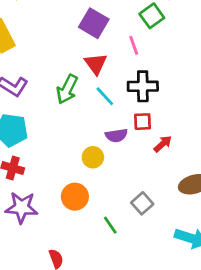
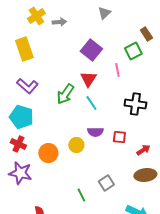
black cross: (143, 86) -> (135, 104), moved
red square: (142, 122) -> (119, 137), moved
red arrow: (163, 144) -> (143, 150), moved
orange circle: (75, 197) -> (48, 153), moved

